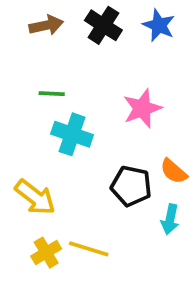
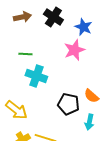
blue star: (159, 25) -> (83, 27), moved
pink star: (142, 108) -> (74, 50), moved

